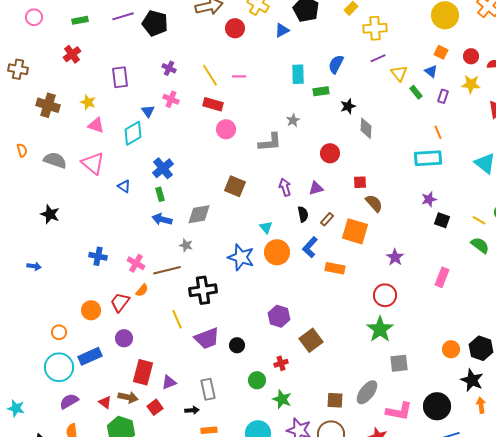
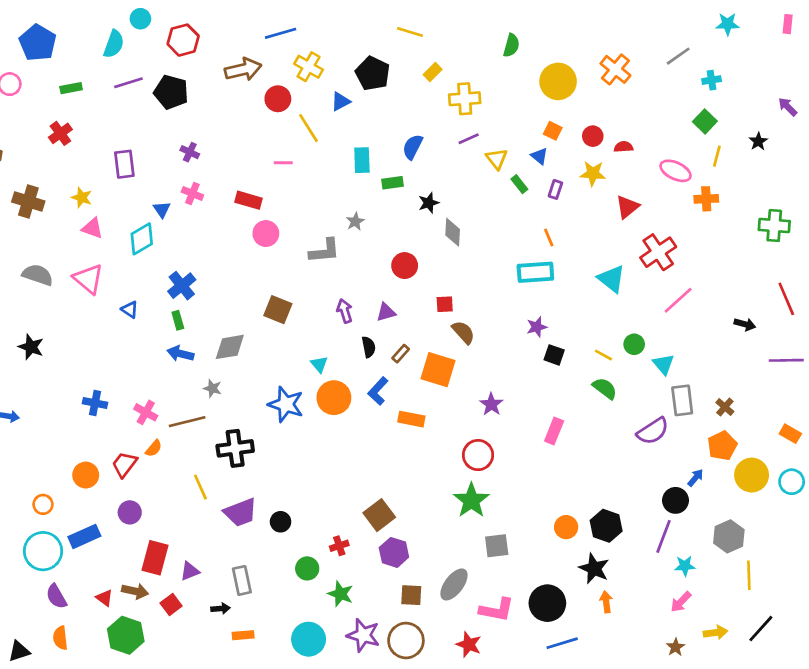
yellow line: (210, 75) -> (309, 128), moved
purple hexagon: (279, 316) -> (394, 552), moved
purple semicircle: (69, 401) -> (56, 596), turned -90

